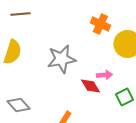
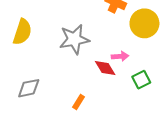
gray diamond: (18, 105) -> (29, 88), turned -60

